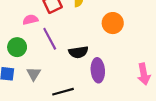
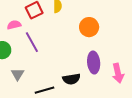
black semicircle: (78, 52) -> (71, 79), moved
purple ellipse: (98, 70) -> (94, 62), moved

